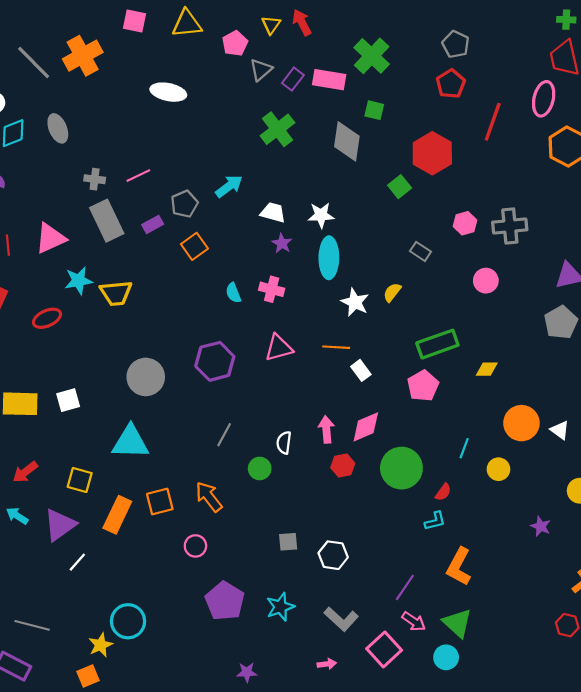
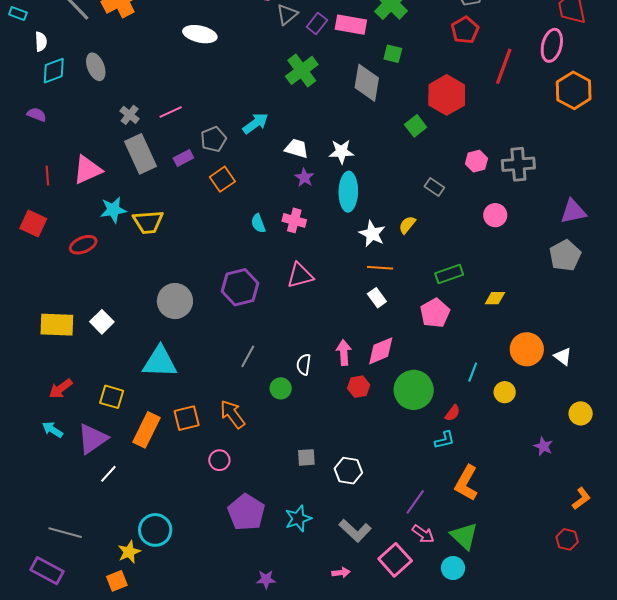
gray cross: (95, 179) -> (130, 115), turned 30
green rectangle: (437, 344) -> (449, 274), size x0.7
orange line: (336, 347) -> (380, 268), moved
white square: (68, 400) -> (102, 322), turned -30

